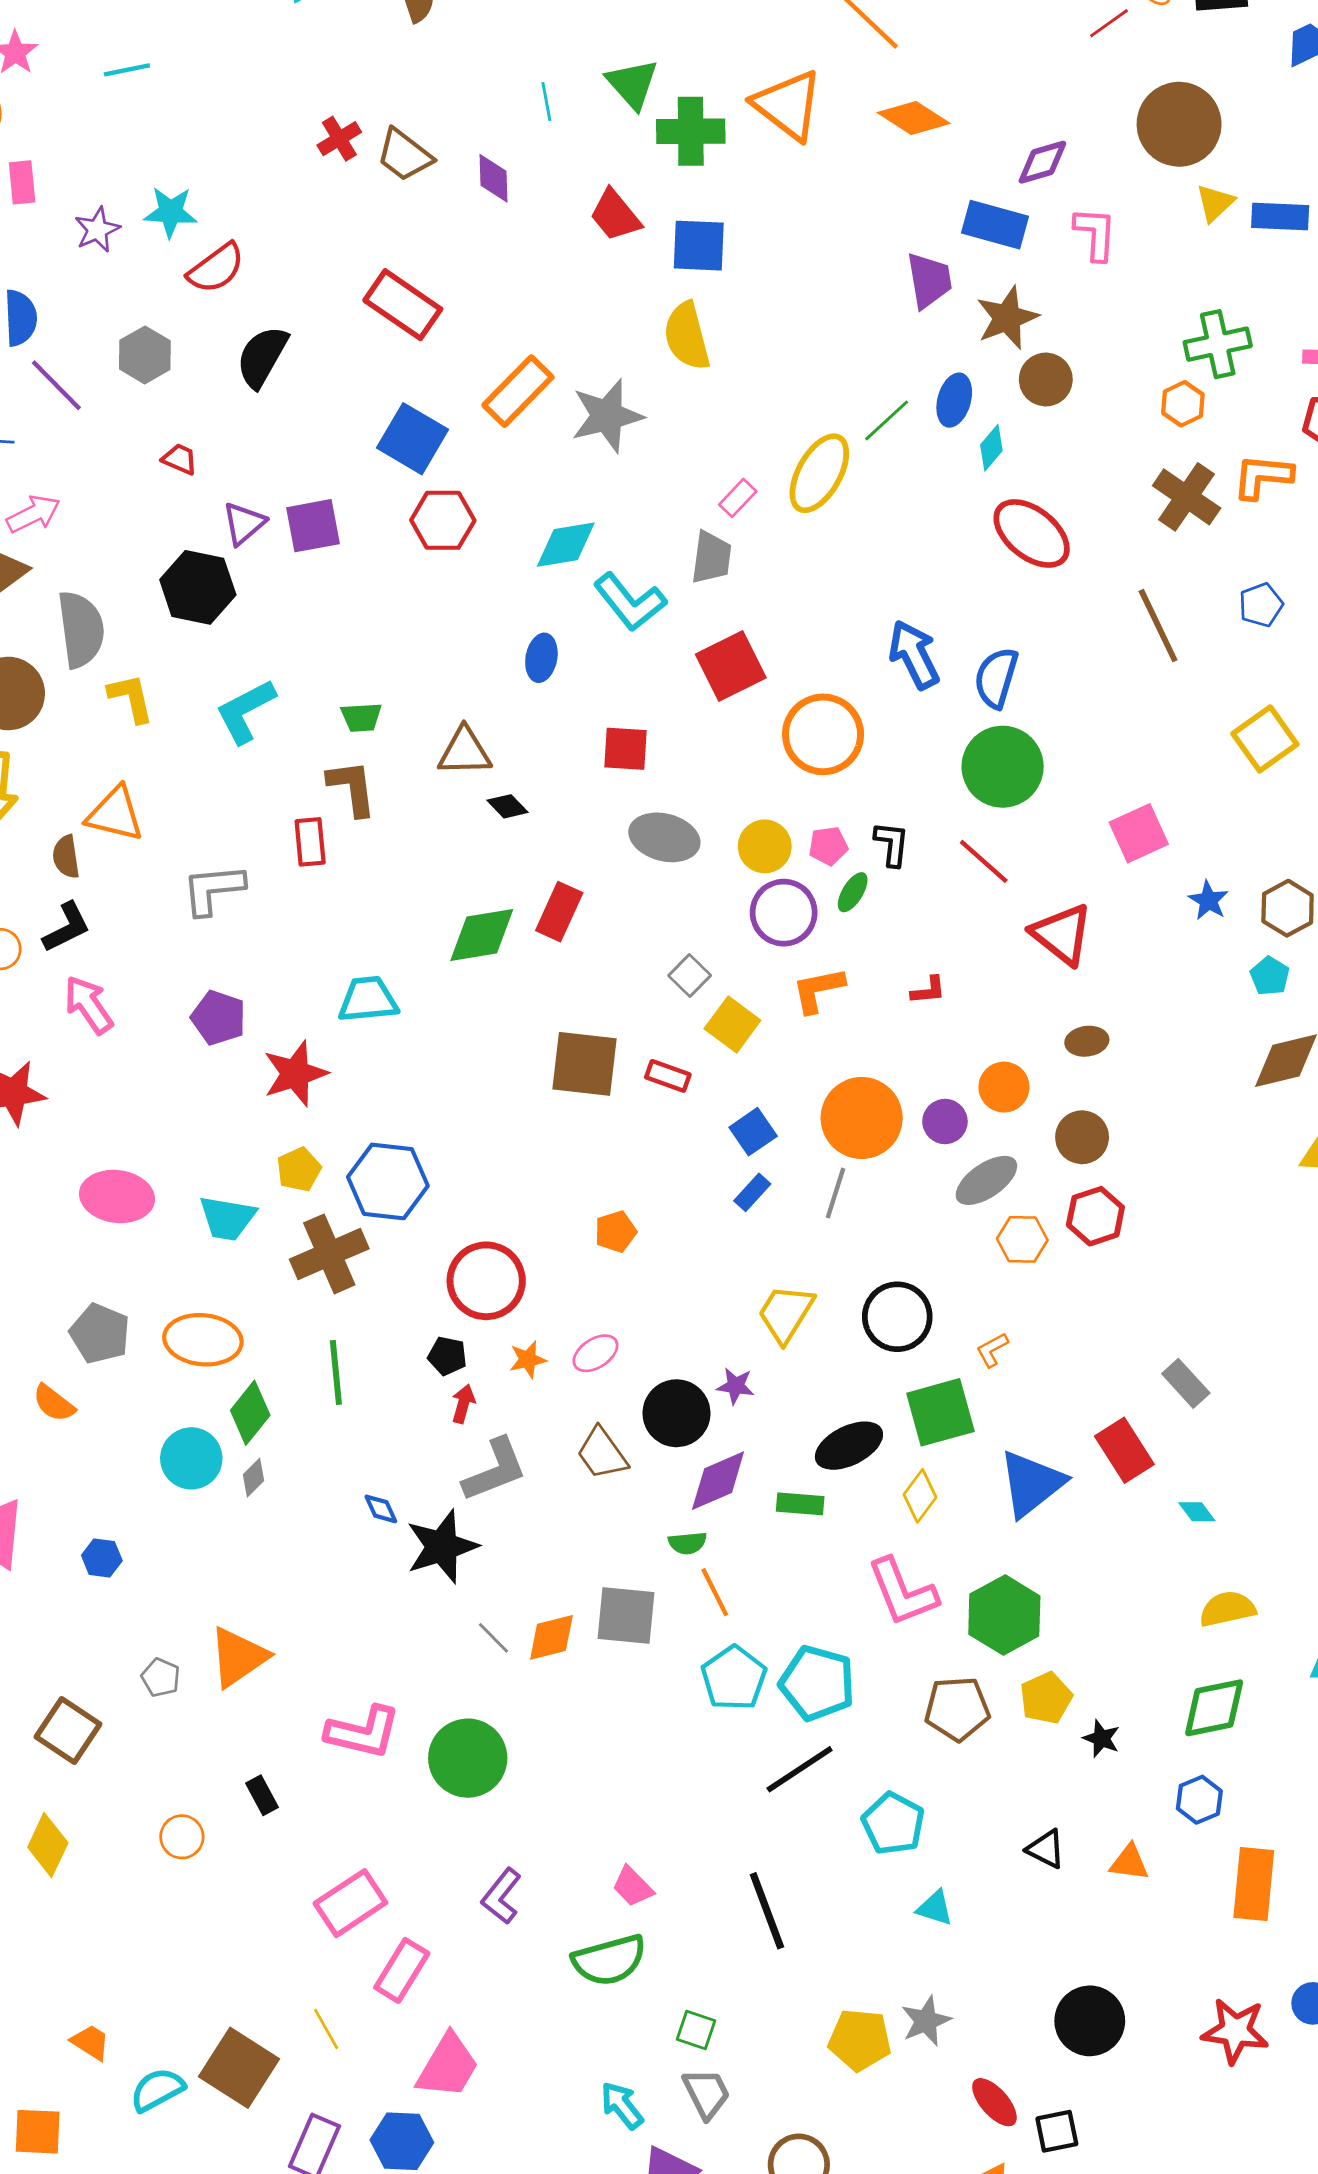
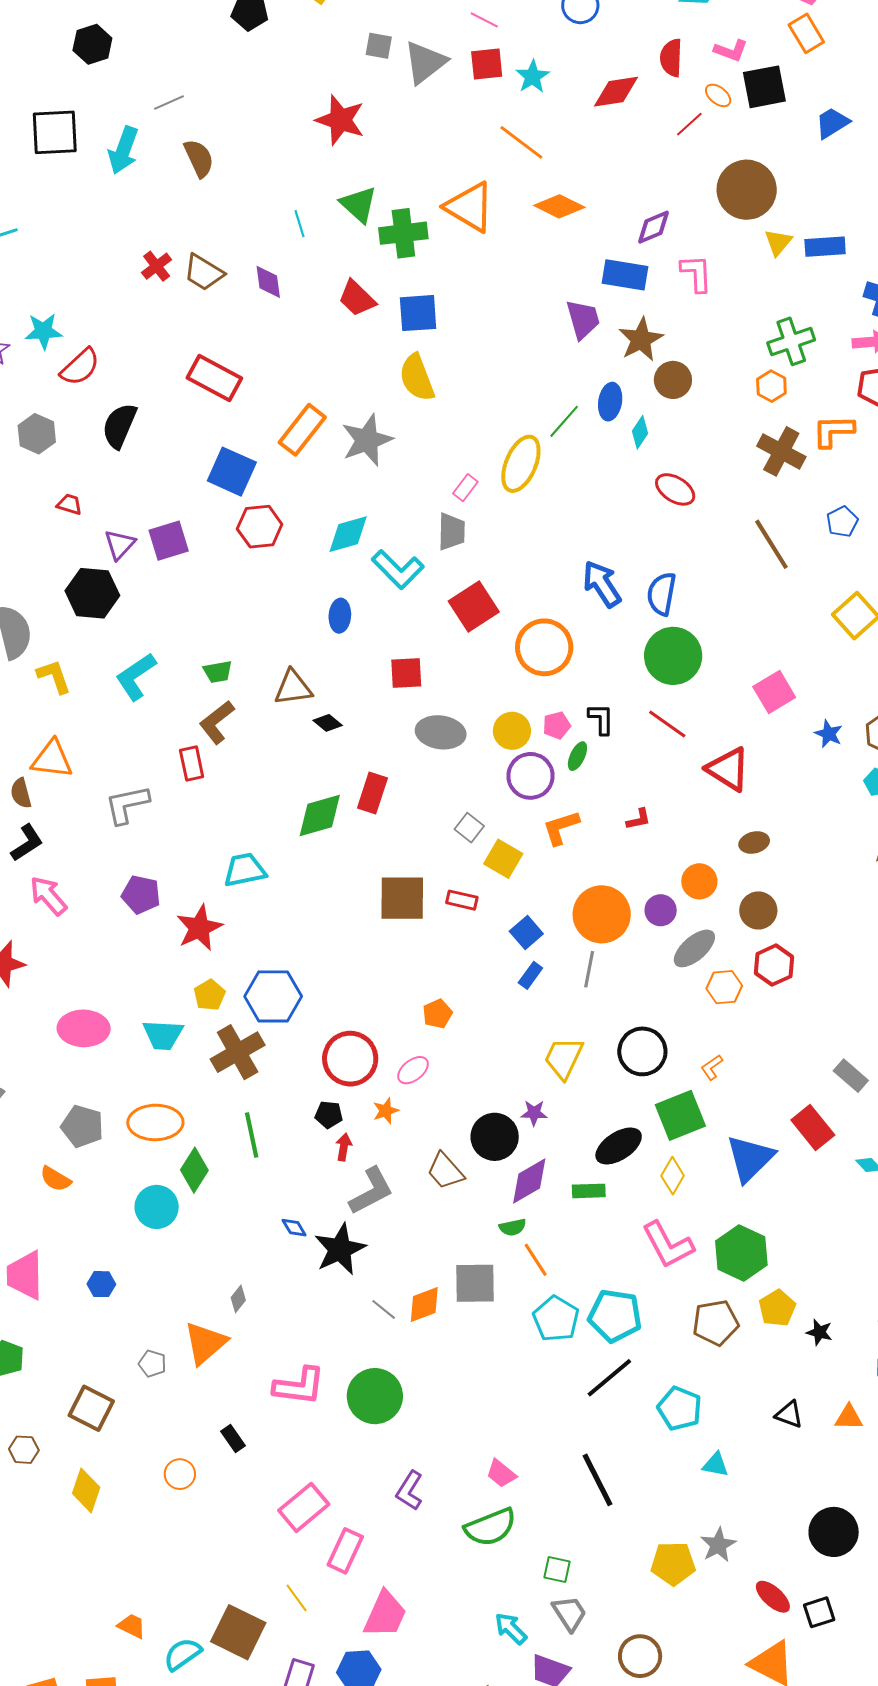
red ellipse: (1032, 533) -> (675, 489), size x0.7
brown L-shape: (352, 788) -> (217, 722), turned -114
pink ellipse: (595, 1353) -> (413, 1070), moved
gray diamond: (254, 1478) -> (238, 1299), moved

